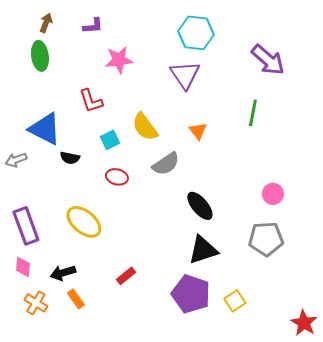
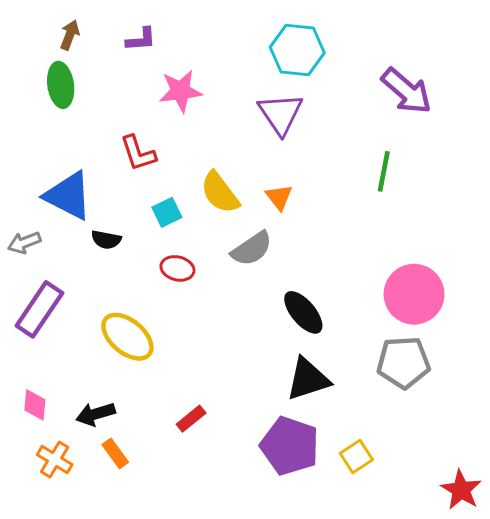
orange triangle: (198, 131) -> (279, 197), moved
pink circle: (273, 194) -> (414, 294), size x1.8
purple rectangle: (26, 226) -> (39, 309), moved, turned 54

